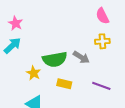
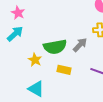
gray arrow: (81, 57) -> (80, 45), turned -77

